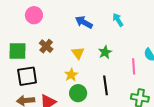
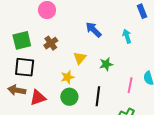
green square: (17, 51) -> (22, 40), turned -30

